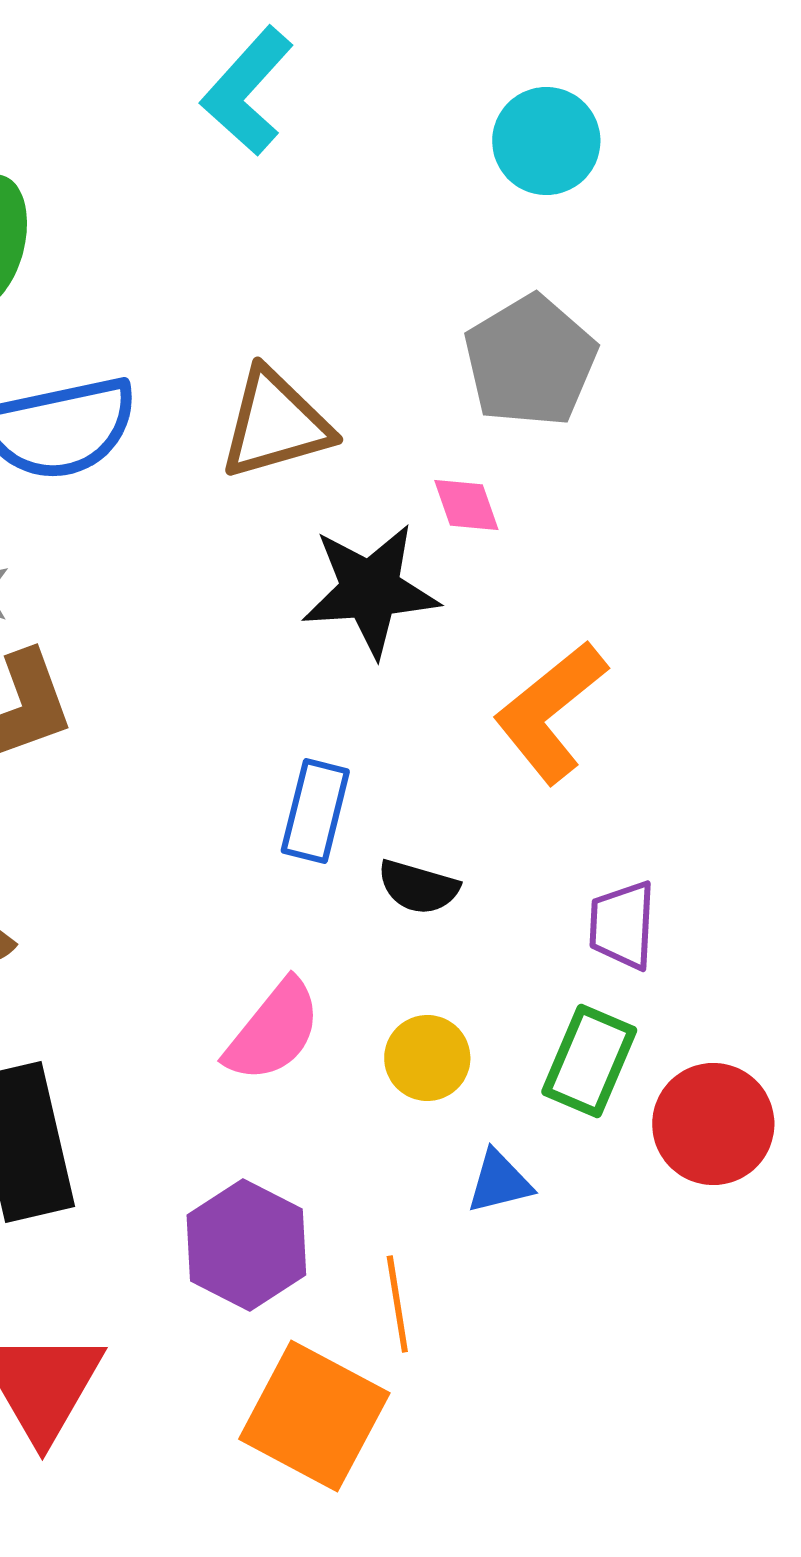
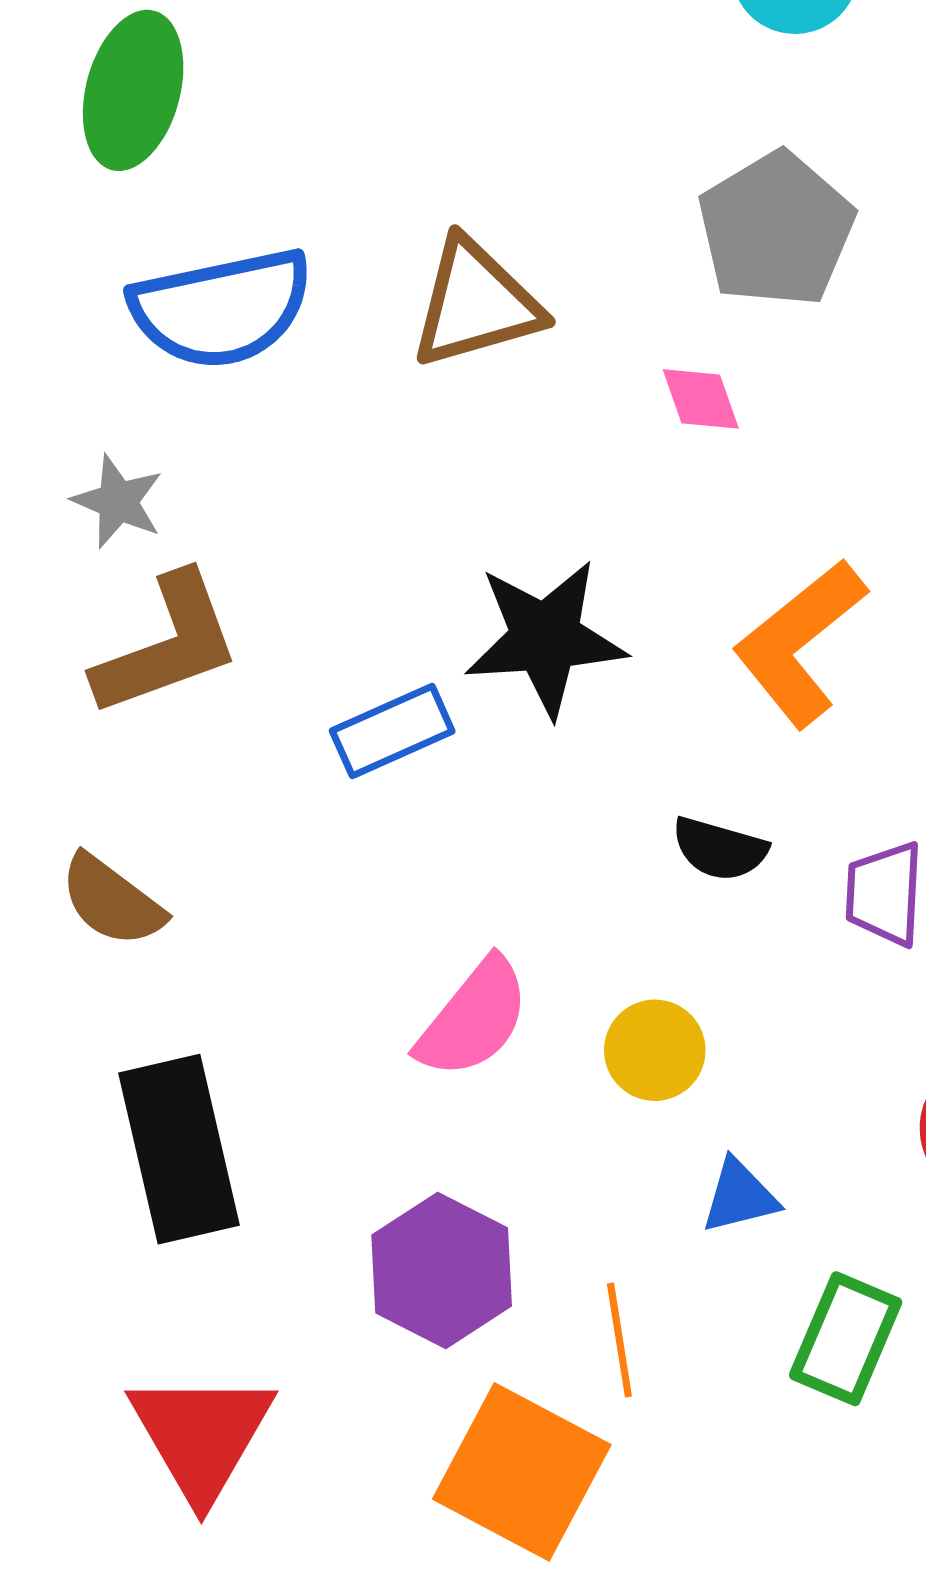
black star: (370, 590) -> (545, 638), moved
blue rectangle: (315, 811) -> (392, 731), moved, turned 52
black semicircle: (418, 887) -> (720, 849), moved
green rectangle: (589, 1061) -> (846, 1339), moved

